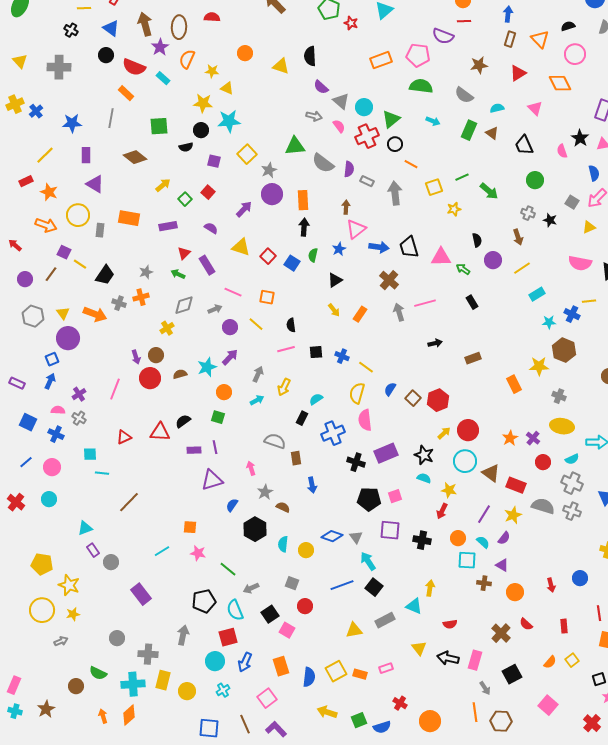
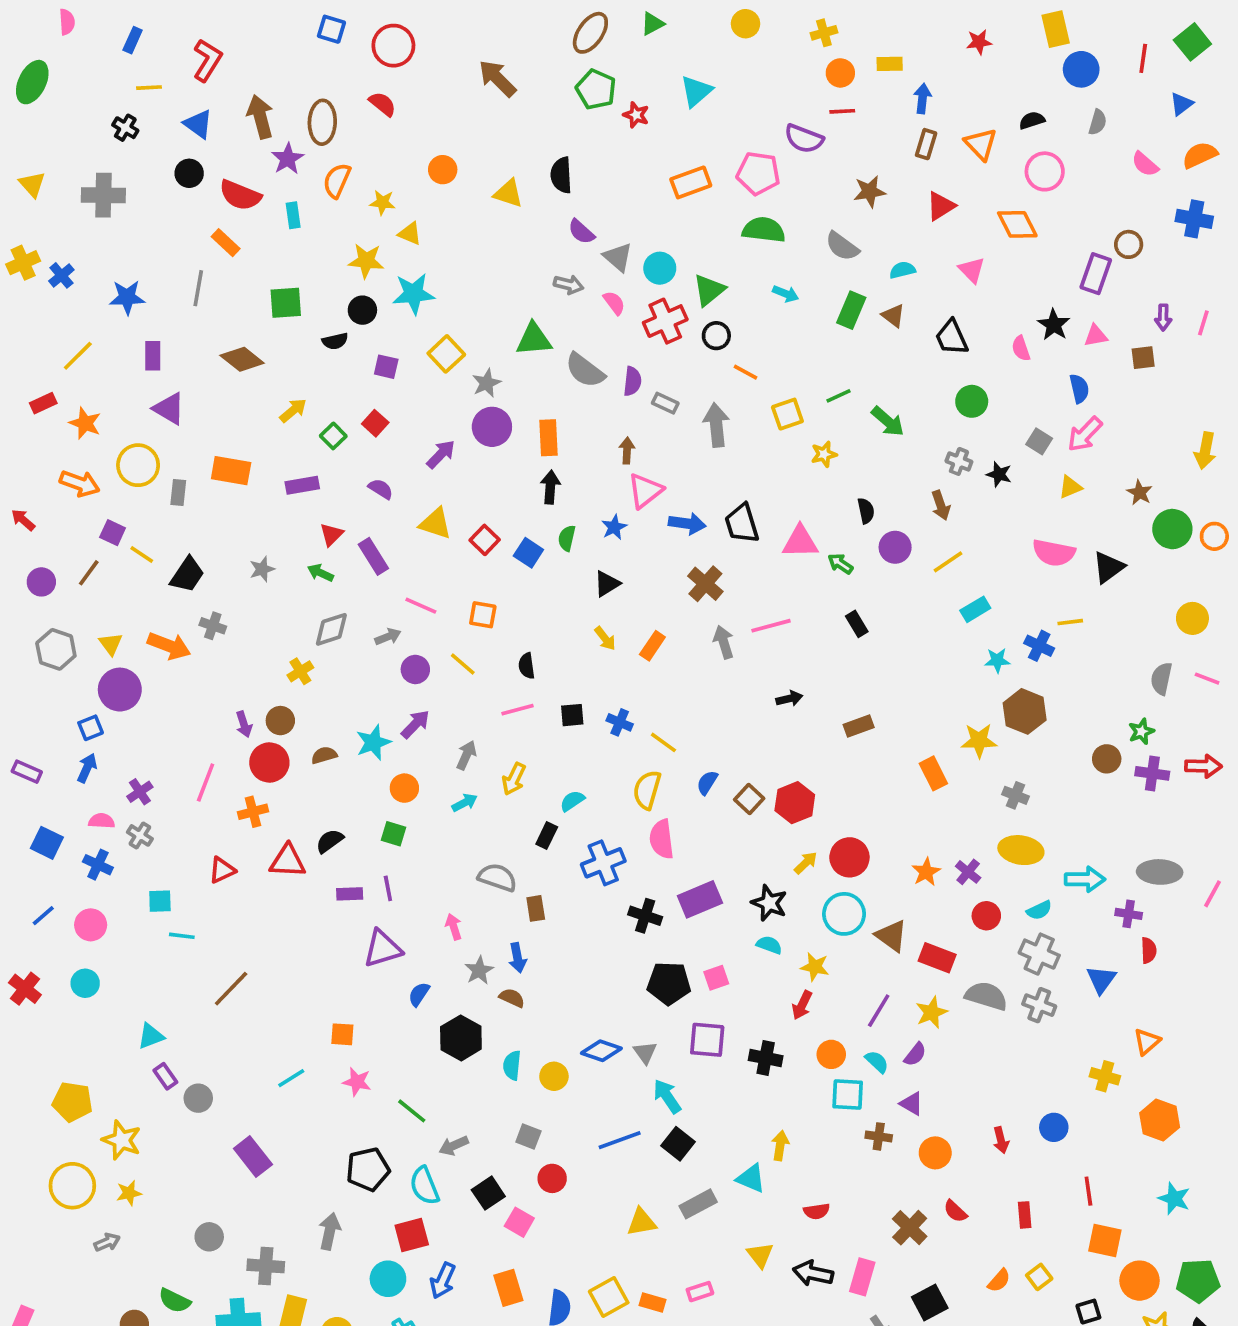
red semicircle: (212, 17) -> (382, 104), turned 35
cyan rectangle: (163, 78) -> (293, 215), turned 40
orange cross: (141, 297) -> (253, 812), moved
blue arrow: (312, 485) -> (517, 958), moved

